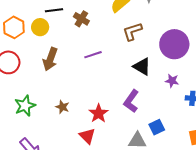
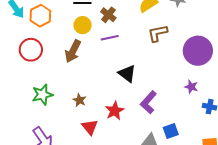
yellow circle: (40, 27) -> (83, 25), moved
purple line: (93, 55) -> (110, 38), moved
black triangle: (142, 67) -> (127, 74), moved
red triangle: (87, 136) -> (90, 127), moved

